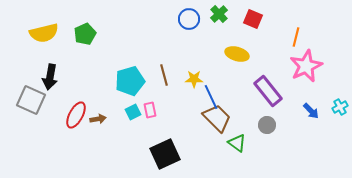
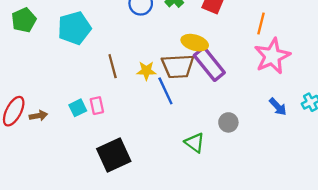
cyan pentagon: (130, 81) -> (74, 28), moved
purple rectangle: (268, 91) -> (209, 64), moved
brown trapezoid: (217, 118) -> (178, 66), moved, turned 132

